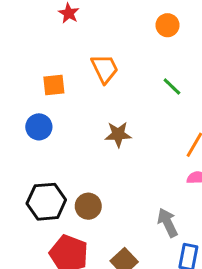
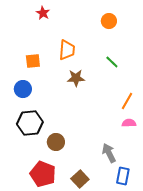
orange trapezoid: (105, 69) -> (67, 50), turned 30
brown star: (118, 134) -> (76, 78), moved
black hexagon: (46, 202) -> (30, 123), moved

